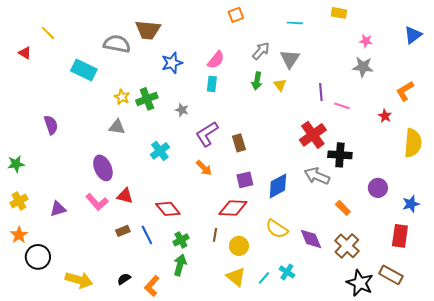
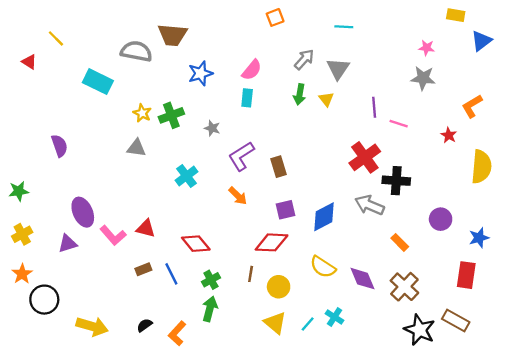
yellow rectangle: (339, 13) -> (456, 15), moved
purple ellipse: (103, 168) -> (83, 212), moved

